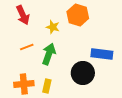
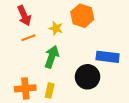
orange line: (27, 47) -> (28, 38), moved

